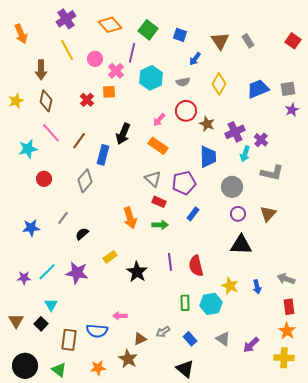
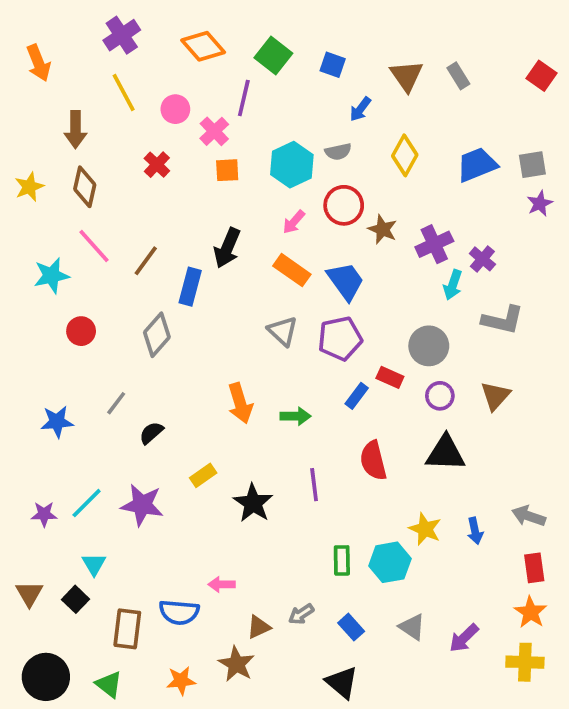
cyan hexagon: (151, 78) -> (292, 165), moved
orange square: (109, 92) -> (227, 170), moved
red cross: (87, 100) -> (157, 165), moved
blue trapezoid: (208, 157) -> (346, 281), moved, turned -35
red rectangle: (159, 202) -> (390, 377), moved
red semicircle: (196, 266) -> (373, 461), moved

